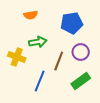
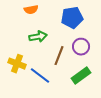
yellow cross: (17, 57) -> (17, 64), moved
blue line: (40, 81) -> (40, 76), turned -75

